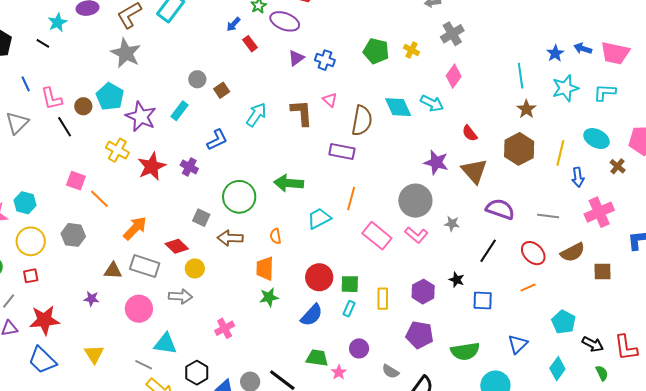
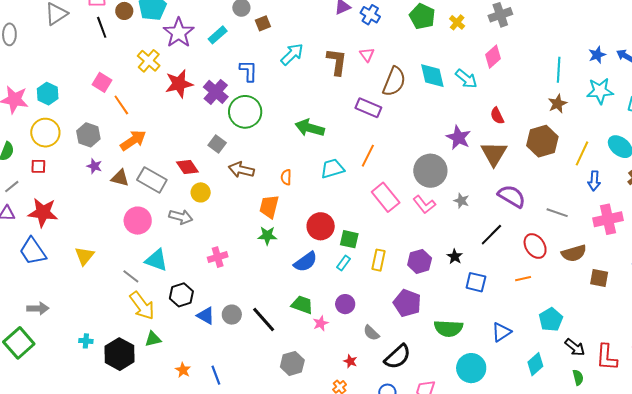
blue L-shape: (217, 140) -> (248, 71), turned -75
purple cross: (189, 167) -> (216, 92), size x1.4
green circle: (239, 197) -> (245, 112), moved
orange arrow: (135, 228) -> (133, 140), moved
purple star: (91, 299) -> (94, 166), moved

